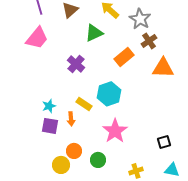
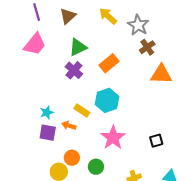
green triangle: (94, 33) -> (78, 47), moved
orange rectangle: (124, 57) -> (109, 63), moved
orange arrow: (71, 119) -> (69, 126), turned 112
black square: (164, 142) -> (156, 141), moved

